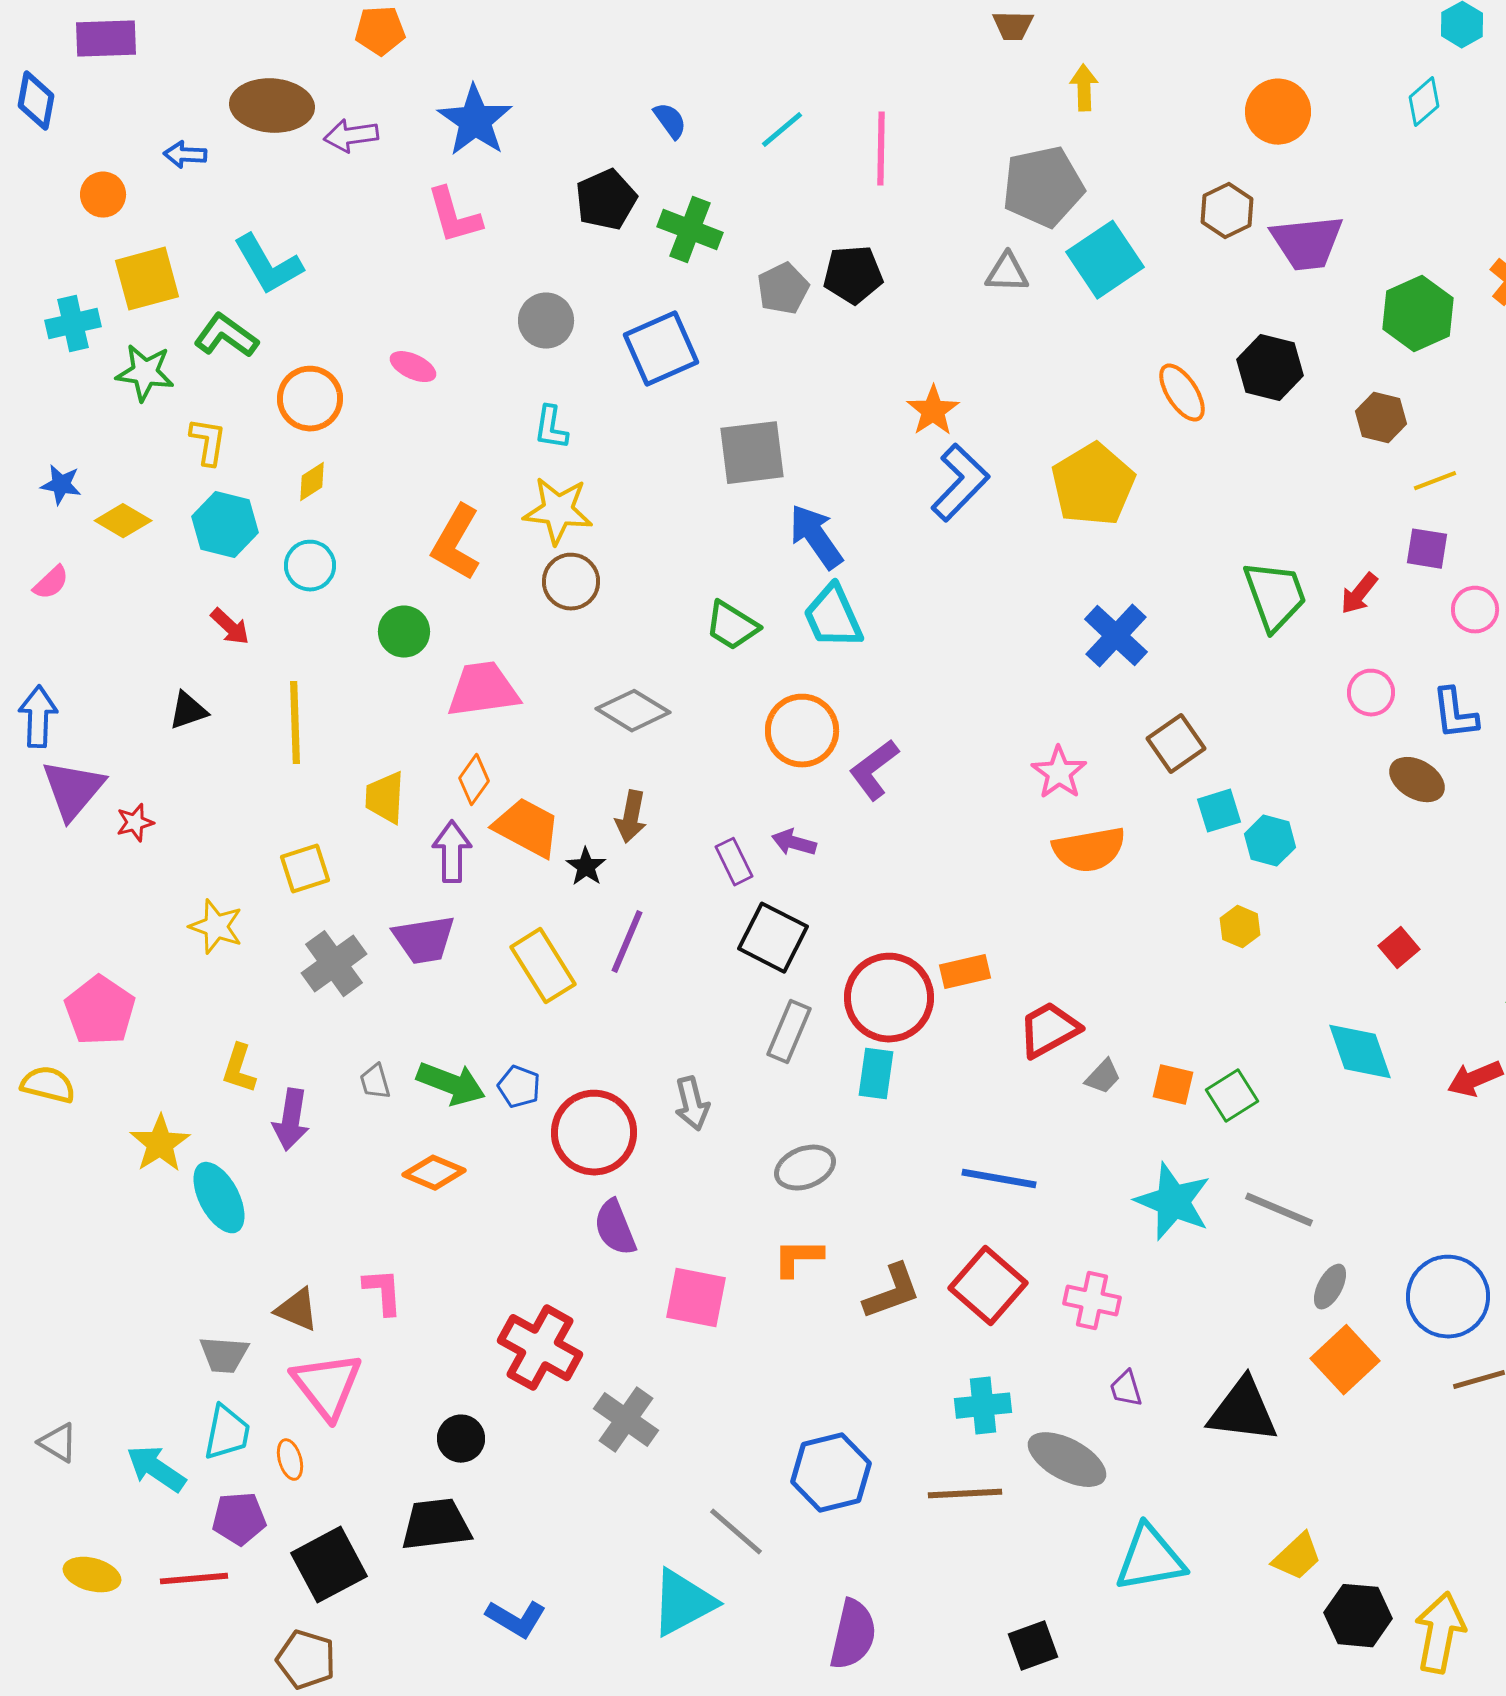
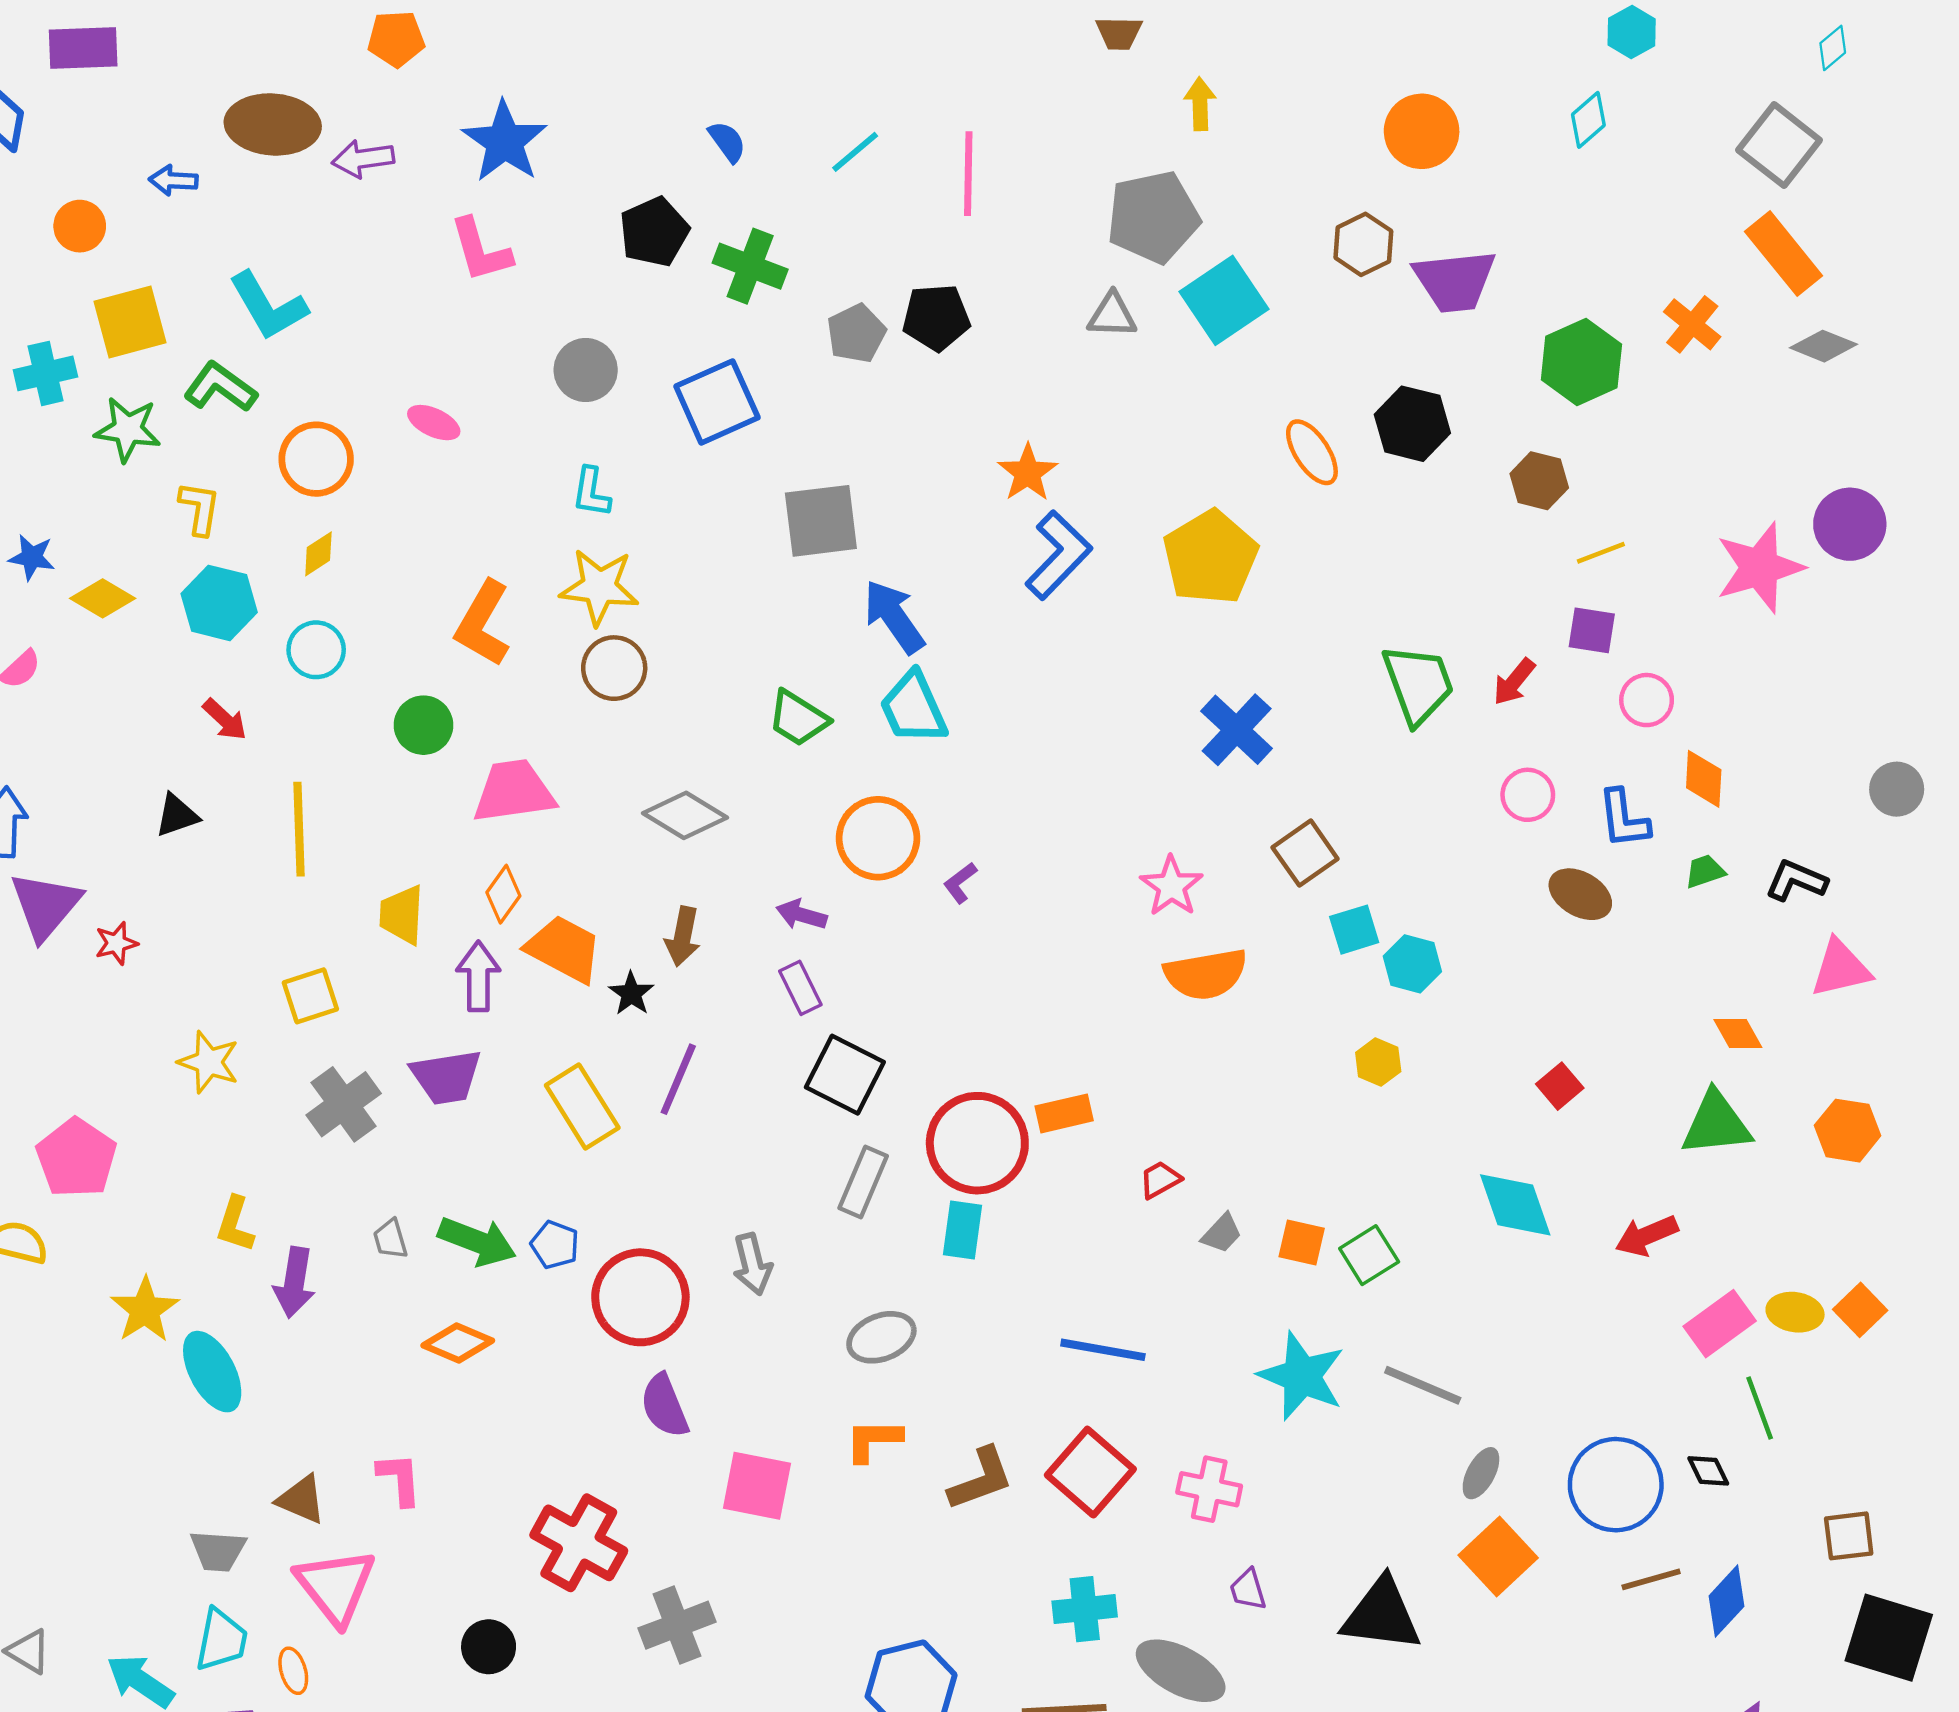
purple L-shape: (874, 770) -> (960, 883), size x0.6
purple arrow: (794, 843) -> (801, 915), moved
red trapezoid: (1049, 1030) -> (1160, 1180), size x0.6
gray cross: (626, 1420) -> (677, 1625), turned 34

